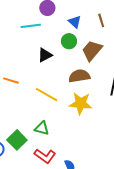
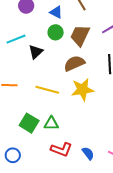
cyan line: (31, 26) -> (16, 39), moved
green square: (17, 140) -> (29, 123), moved

